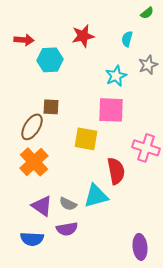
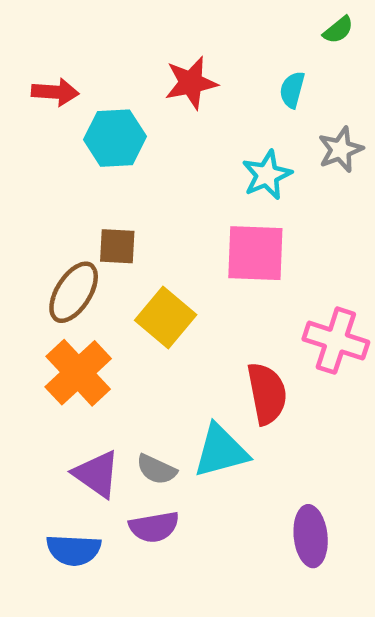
yellow square: (86, 139) -> (166, 318), moved, turned 30
purple ellipse: (140, 247) -> (311, 536), moved

